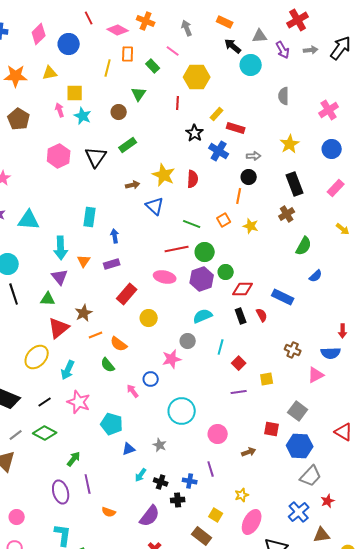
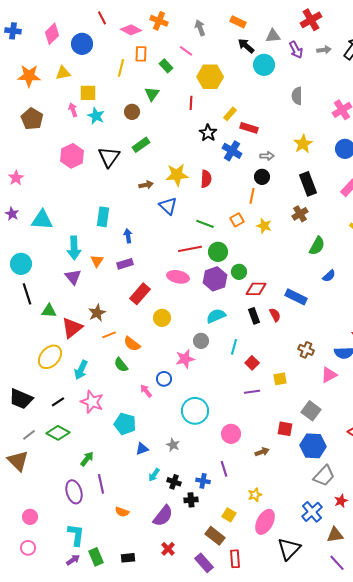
yellow star: (164, 175) -> (177, 175), turned -30
green triangle: (48, 299) -> (49, 311), moved

